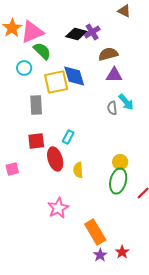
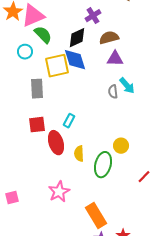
black diamond: (76, 34) -> (77, 38), moved, turned -40
pink square: (12, 169) -> (12, 198), moved
green ellipse: (118, 181) -> (103, 165), moved

